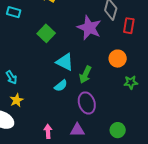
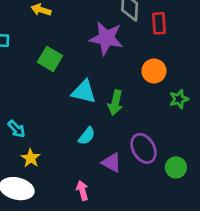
cyan semicircle: (61, 86) -> (87, 136), moved
purple ellipse: (87, 103) -> (143, 148), moved
purple triangle: (77, 130) -> (112, 163), moved, turned 42

